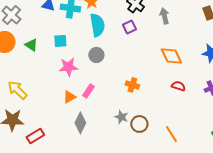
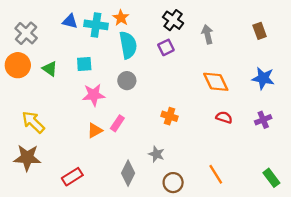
gray diamond: (80, 123) -> (128, 173), moved
brown circle: (139, 124) -> (173, 183), moved
red rectangle: (35, 136) -> (72, 177), moved

